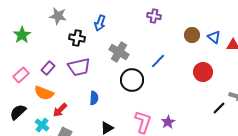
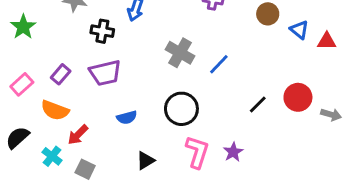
brown circle: (192, 35) -> (268, 14), moved
gray cross: (119, 52) -> (180, 53), moved
red circle: (203, 72) -> (298, 97), moved
black circle: (132, 80) -> (181, 109), moved
blue semicircle: (94, 98) -> (127, 117), turned 72
black line: (219, 108) -> (258, 105), moved

